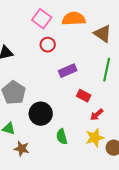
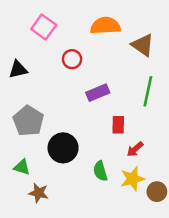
pink square: (42, 19) -> (44, 27), moved
red rectangle: (84, 96) -> (118, 125), turned 64
green semicircle: (62, 137) -> (100, 171), moved

